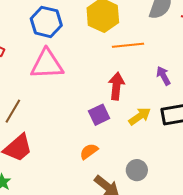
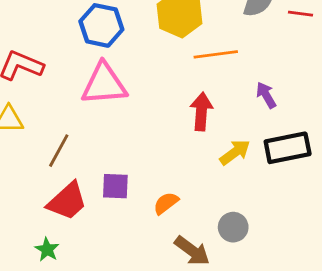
purple square: (99, 115) -> (115, 186), moved, turned 30

